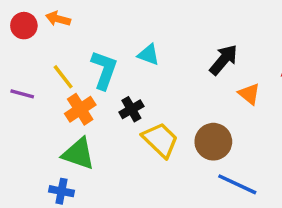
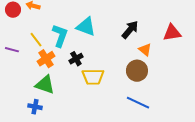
cyan triangle: (148, 55) -> (86, 27), size x1.5
yellow trapezoid: (160, 140) -> (93, 77), turned 135
brown circle: (213, 142) -> (137, 71), moved

